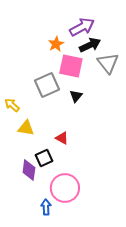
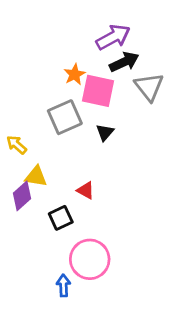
orange star: (56, 44) -> (75, 74), moved
purple diamond: (29, 170) -> (22, 196), moved, turned 40

